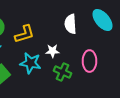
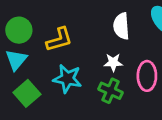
white star: (52, 51) -> (113, 62), moved

